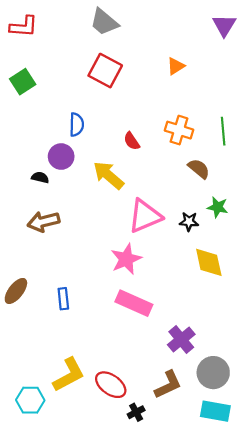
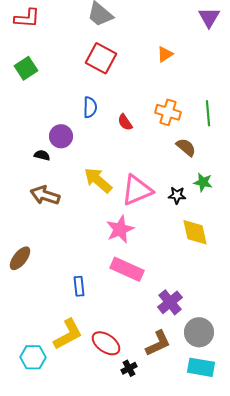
blue semicircle: (77, 125) -> (90, 107), moved
yellow arrow: (109, 175) -> (98, 180), moved
brown arrow: (43, 222) -> (45, 195), turned 32
blue rectangle: (63, 299) -> (79, 286), moved

